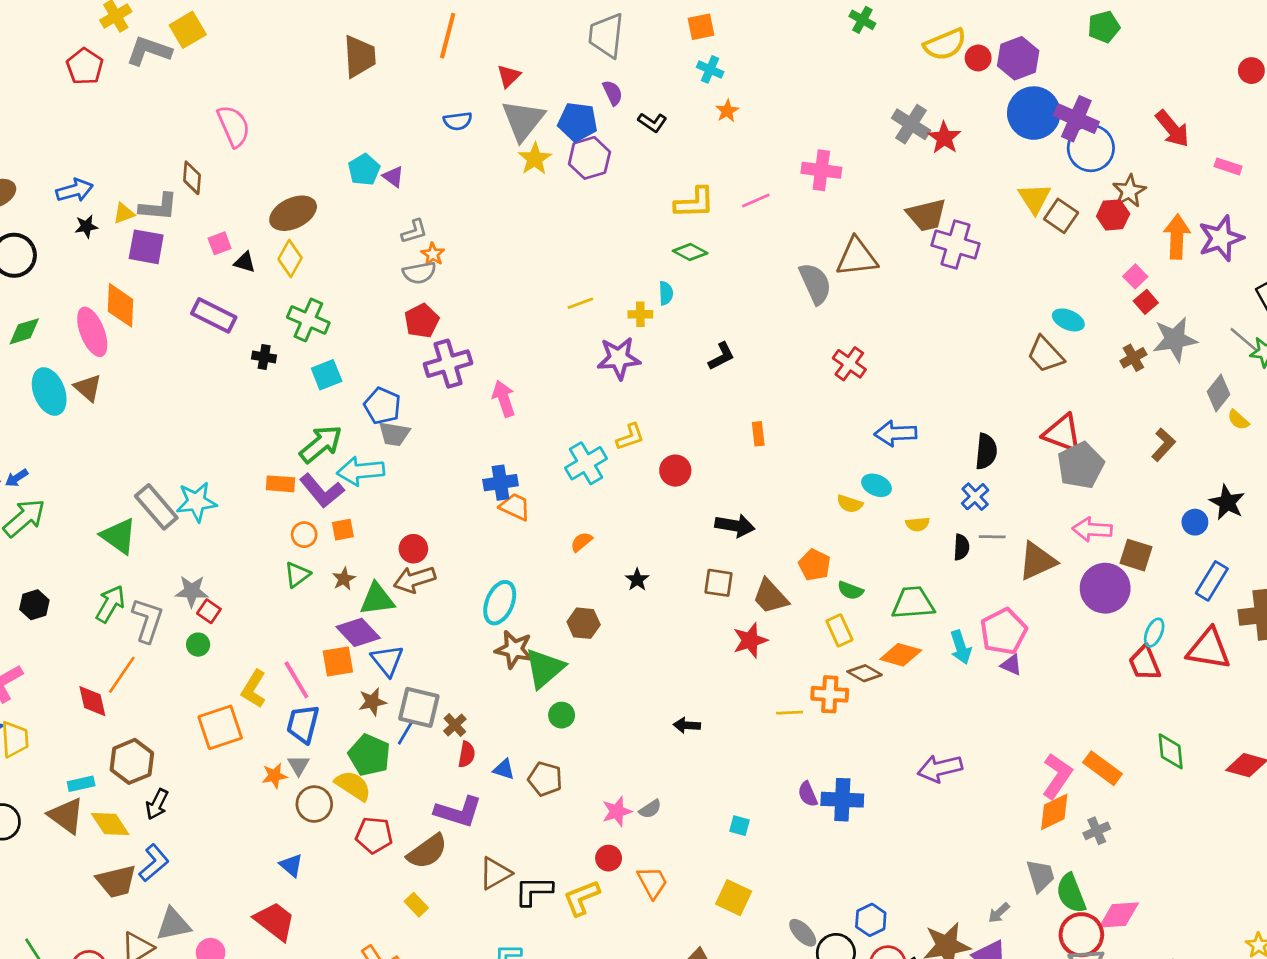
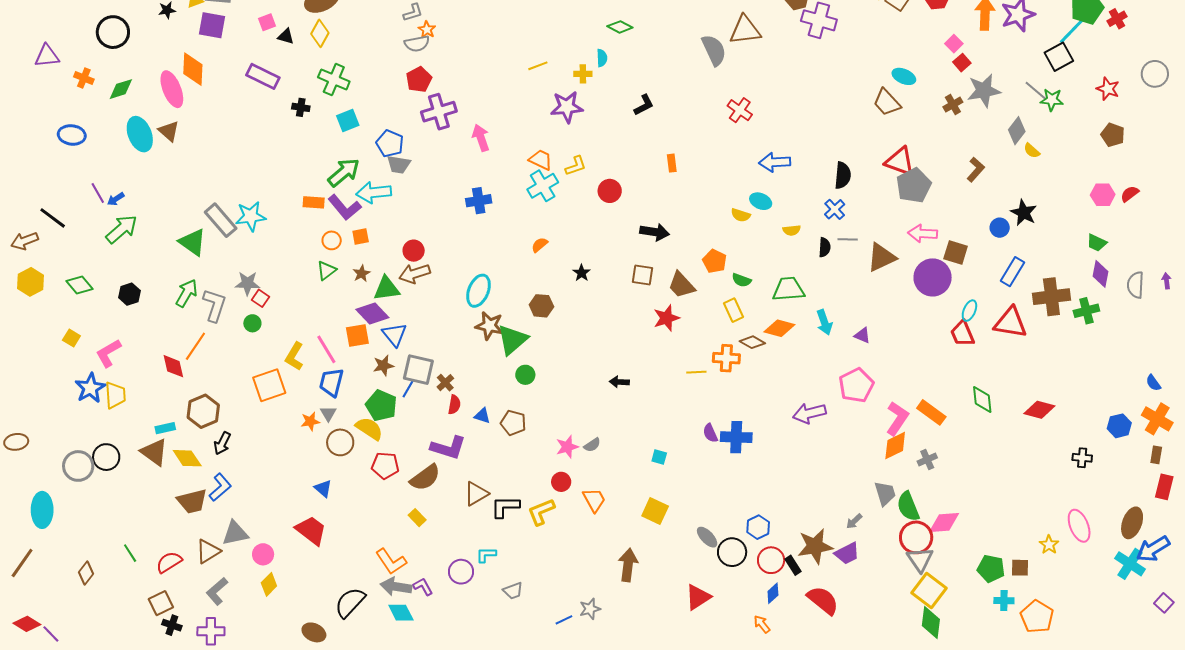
orange trapezoid: (515, 507) -> (541, 160), moved
pink pentagon: (1003, 631) -> (856, 385), moved

